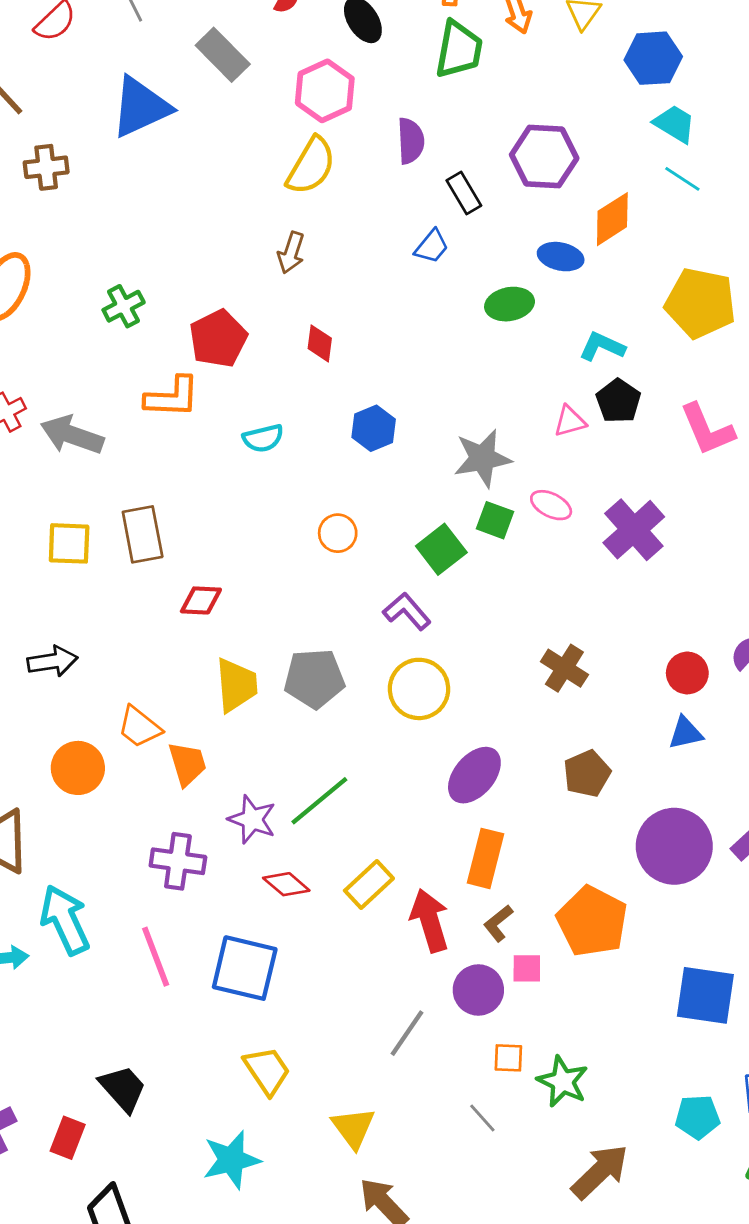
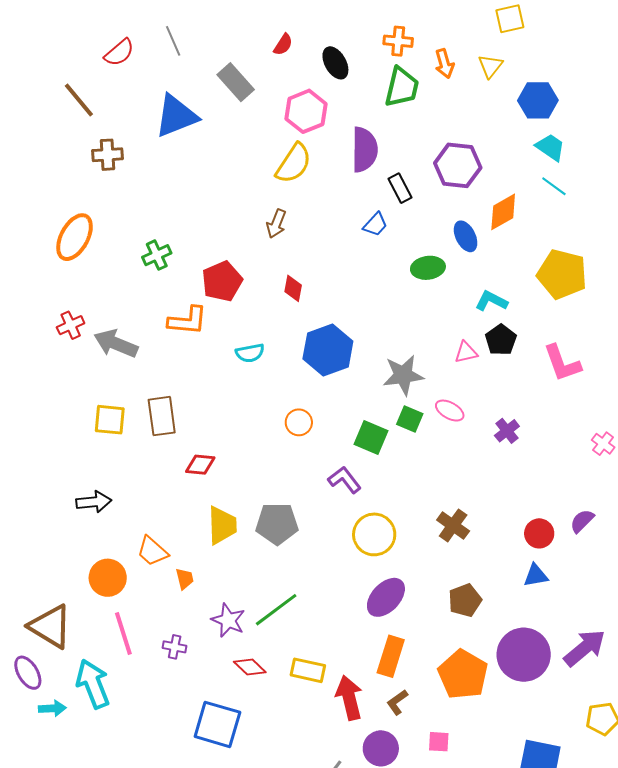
purple semicircle: (411, 141) -> (364, 150), size x1.4
blue ellipse: (561, 257) -> (466, 236), turned 48
blue hexagon: (374, 428) -> (328, 350), size x1.6
purple cross: (634, 530) -> (507, 431), size x0.6
green square: (441, 549) -> (371, 437), turned -32
yellow circle: (419, 689) -> (374, 534), moved
orange trapezoid: (187, 764) -> (185, 579), size x0.7
purple cross: (178, 861) -> (175, 647), size x0.6
yellow rectangle: (369, 885) -> (308, 670), turned 52
orange pentagon: (592, 921) -> (463, 674), moved
pink line: (156, 957) -> (123, 634), moved
pink square: (527, 968) -> (439, 742), moved

